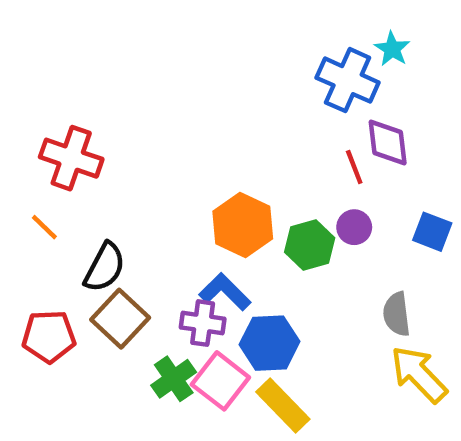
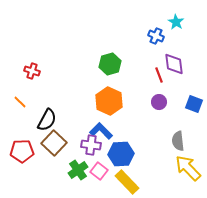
blue cross: (348, 80) -> (156, 36), size x0.6
red cross: (71, 158) -> (32, 71), size x0.6
green hexagon: (310, 245) -> (110, 64), moved
pink square: (220, 381) -> (99, 171), size x0.7

